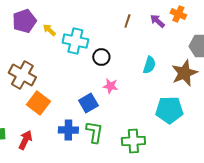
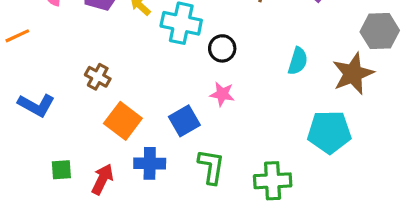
brown cross: (22, 75) -> (98, 77), size x0.6
pink star: (110, 86) -> (222, 94), moved
blue square: (88, 103) -> (184, 121), moved
blue cross: (68, 130) -> (150, 163), moved

